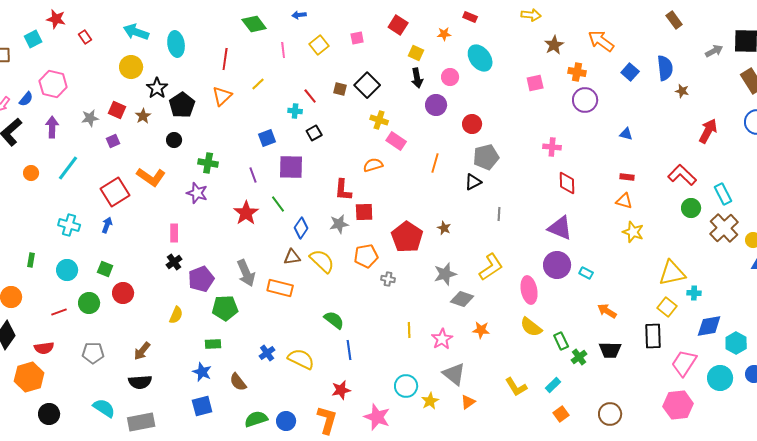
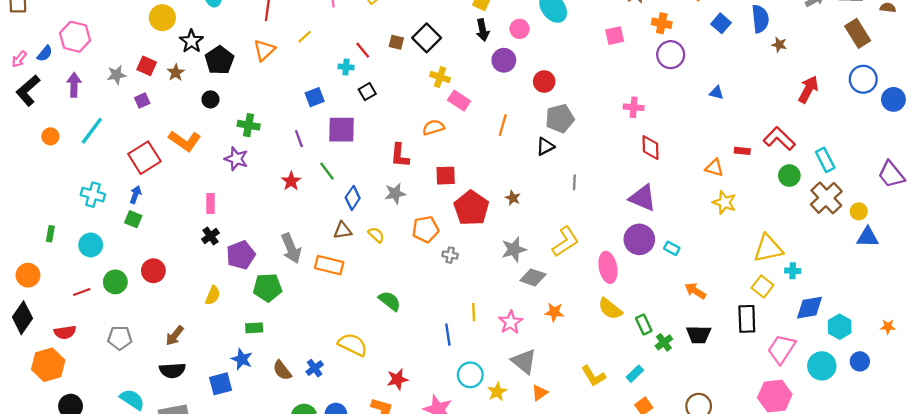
red rectangle: (627, 177) -> (742, 151), moved
red square: (364, 212) -> (446, 176), moved
red star: (246, 213) -> (291, 181), size x0.7
yellow semicircle: (322, 261) -> (376, 235), size x0.6
green square: (105, 269) -> (133, 219), moved
blue line: (349, 350) -> (448, 335), moved
blue cross: (267, 353) -> (315, 368), moved
blue square: (202, 406) -> (221, 384), moved

